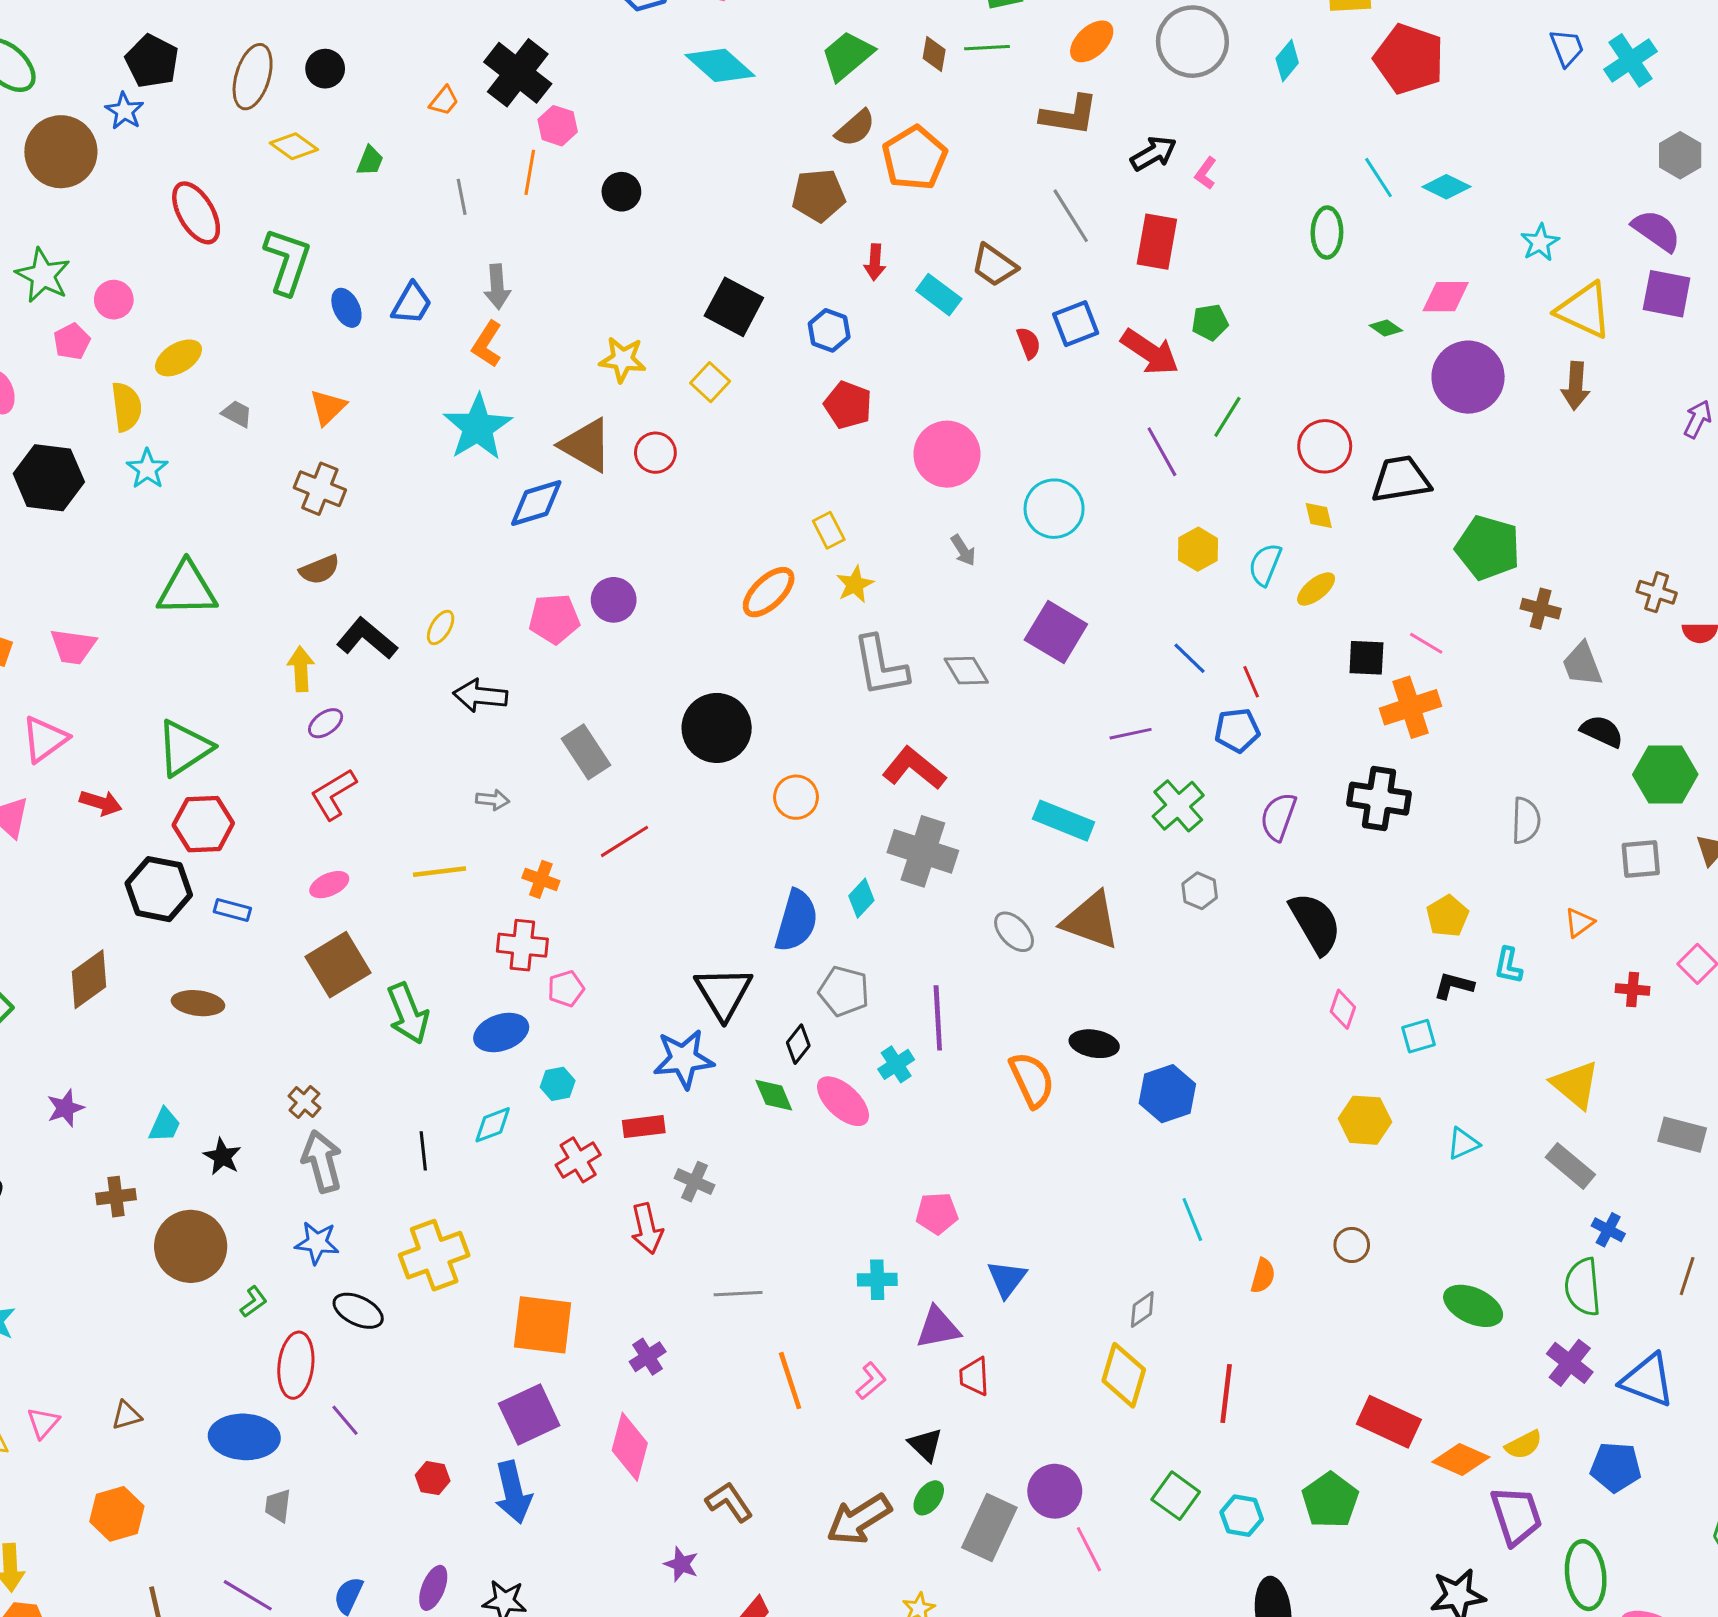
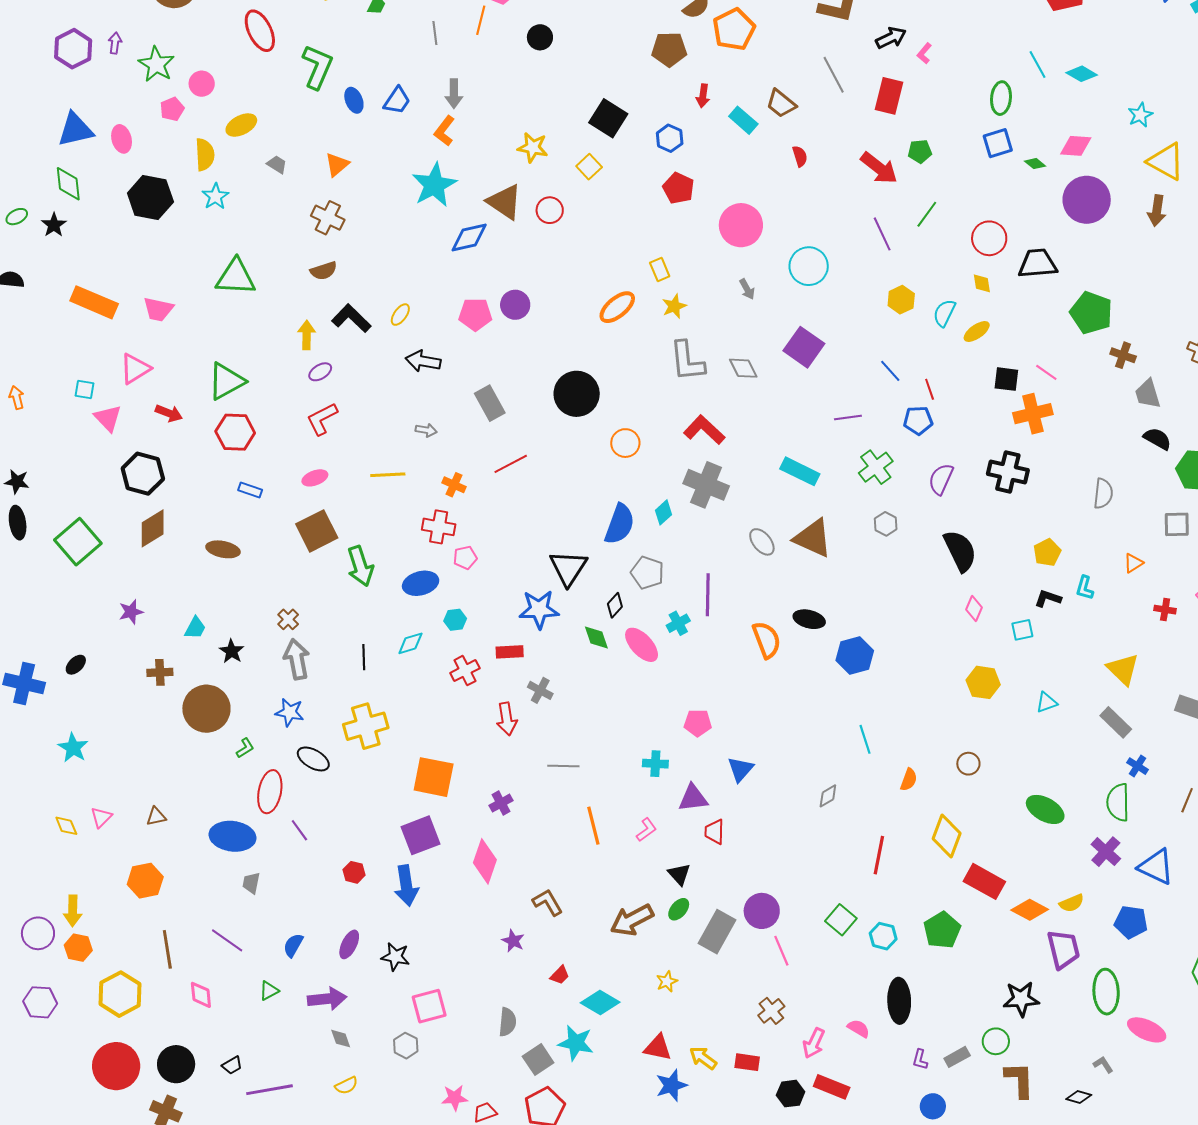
blue square: (1076, 324) -> (998, 143), moved
black hexagon: (159, 889) -> (143, 474), moved
yellow diamond: (1124, 1375) -> (947, 836), moved

